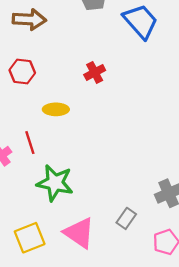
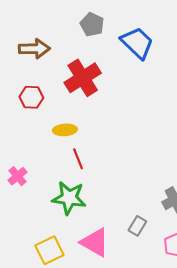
red cross: (95, 72) -> (83, 78), moved, size x1.8
red line: (30, 143) -> (78, 159), moved

